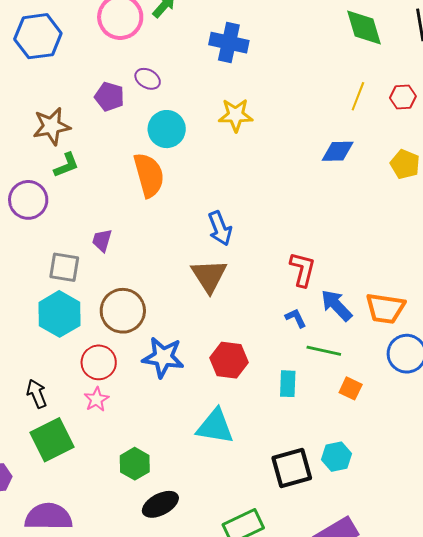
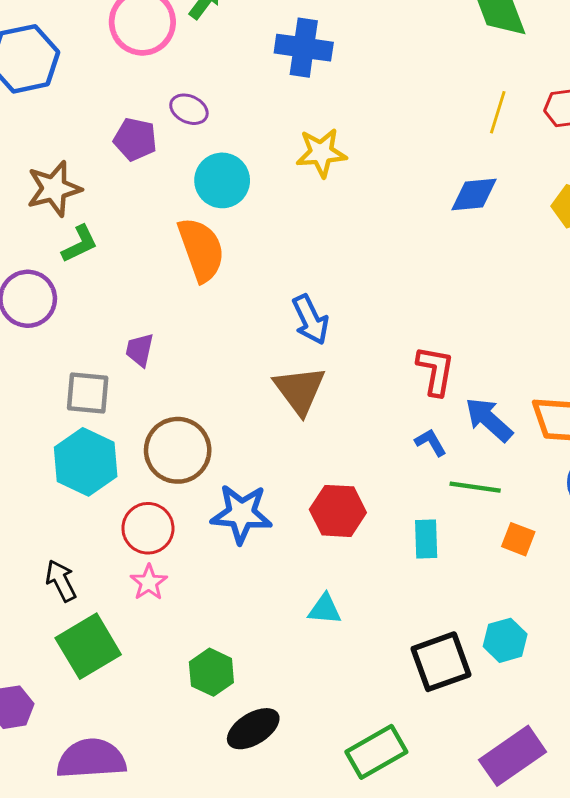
cyan triangle: (215, 426) -> (325, 609), size x0.6

